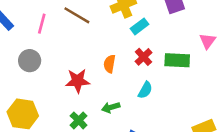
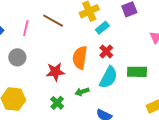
green rectangle: (177, 60) -> (137, 72), moved
orange semicircle: (109, 64) -> (80, 58), size x1.6
cyan semicircle: (145, 90) -> (108, 77), size x1.6

